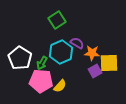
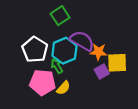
purple semicircle: (77, 43) -> (82, 41), size x1.6
white pentagon: (20, 58) -> (35, 50), moved
green arrow: (42, 63) -> (57, 66), moved, turned 120

